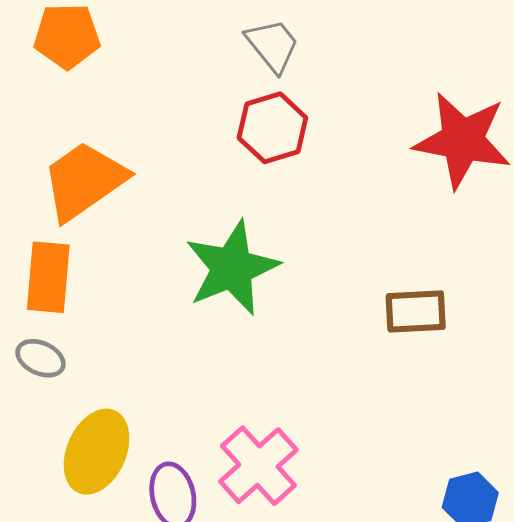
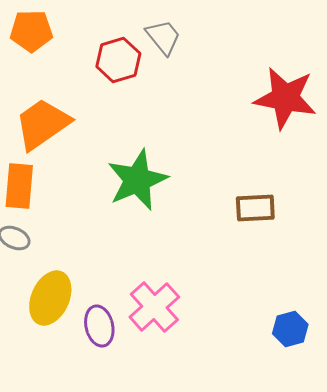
red hexagon: (272, 128) -> (118, 60), moved

